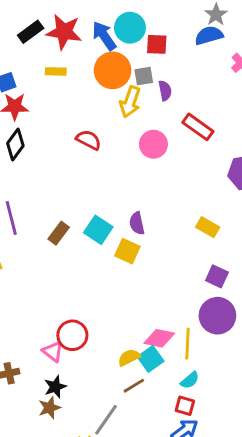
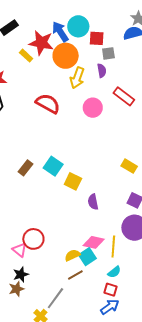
red star: (64, 32) -> (41, 43), moved
yellow rectangle: (56, 71) -> (26, 56), turned 40
gray square: (144, 76) -> (108, 53), moved
red semicircle: (89, 140) -> (48, 104), size x1.4
purple semicircle: (137, 223) -> (93, 202), moved

